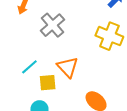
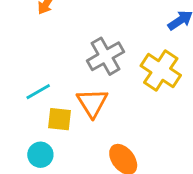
gray cross: (53, 25) -> (105, 56), moved

